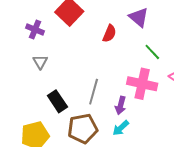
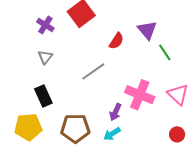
green line: (152, 52) -> (165, 52), moved
gray line: (94, 92) -> (93, 71), moved, turned 30
black rectangle: (57, 101) -> (43, 96), moved

